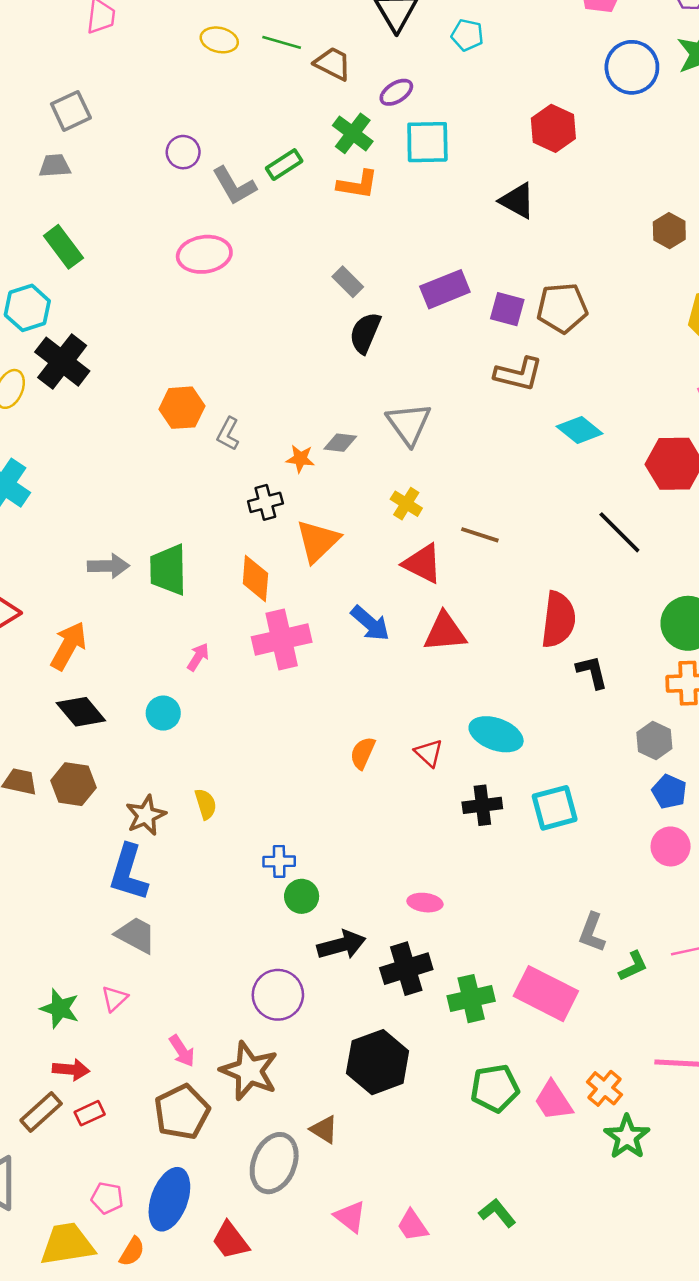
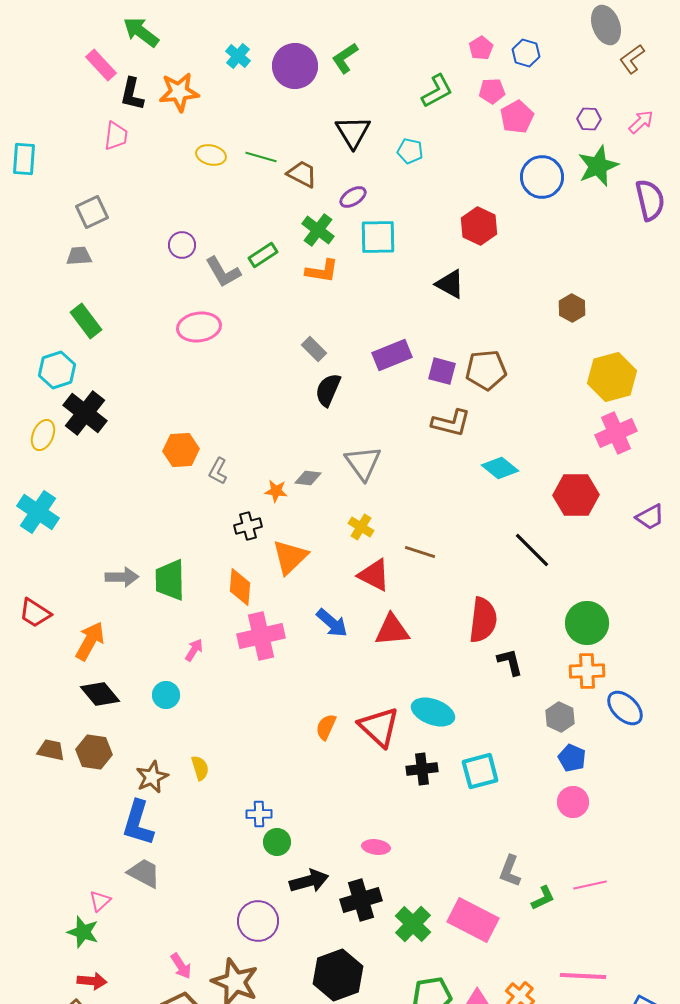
red triangle: (429, 753) -> (379, 727), size x1.8
pink triangle: (115, 999) -> (100, 901), moved
green cross: (471, 999) -> (413, 924), turned -33

